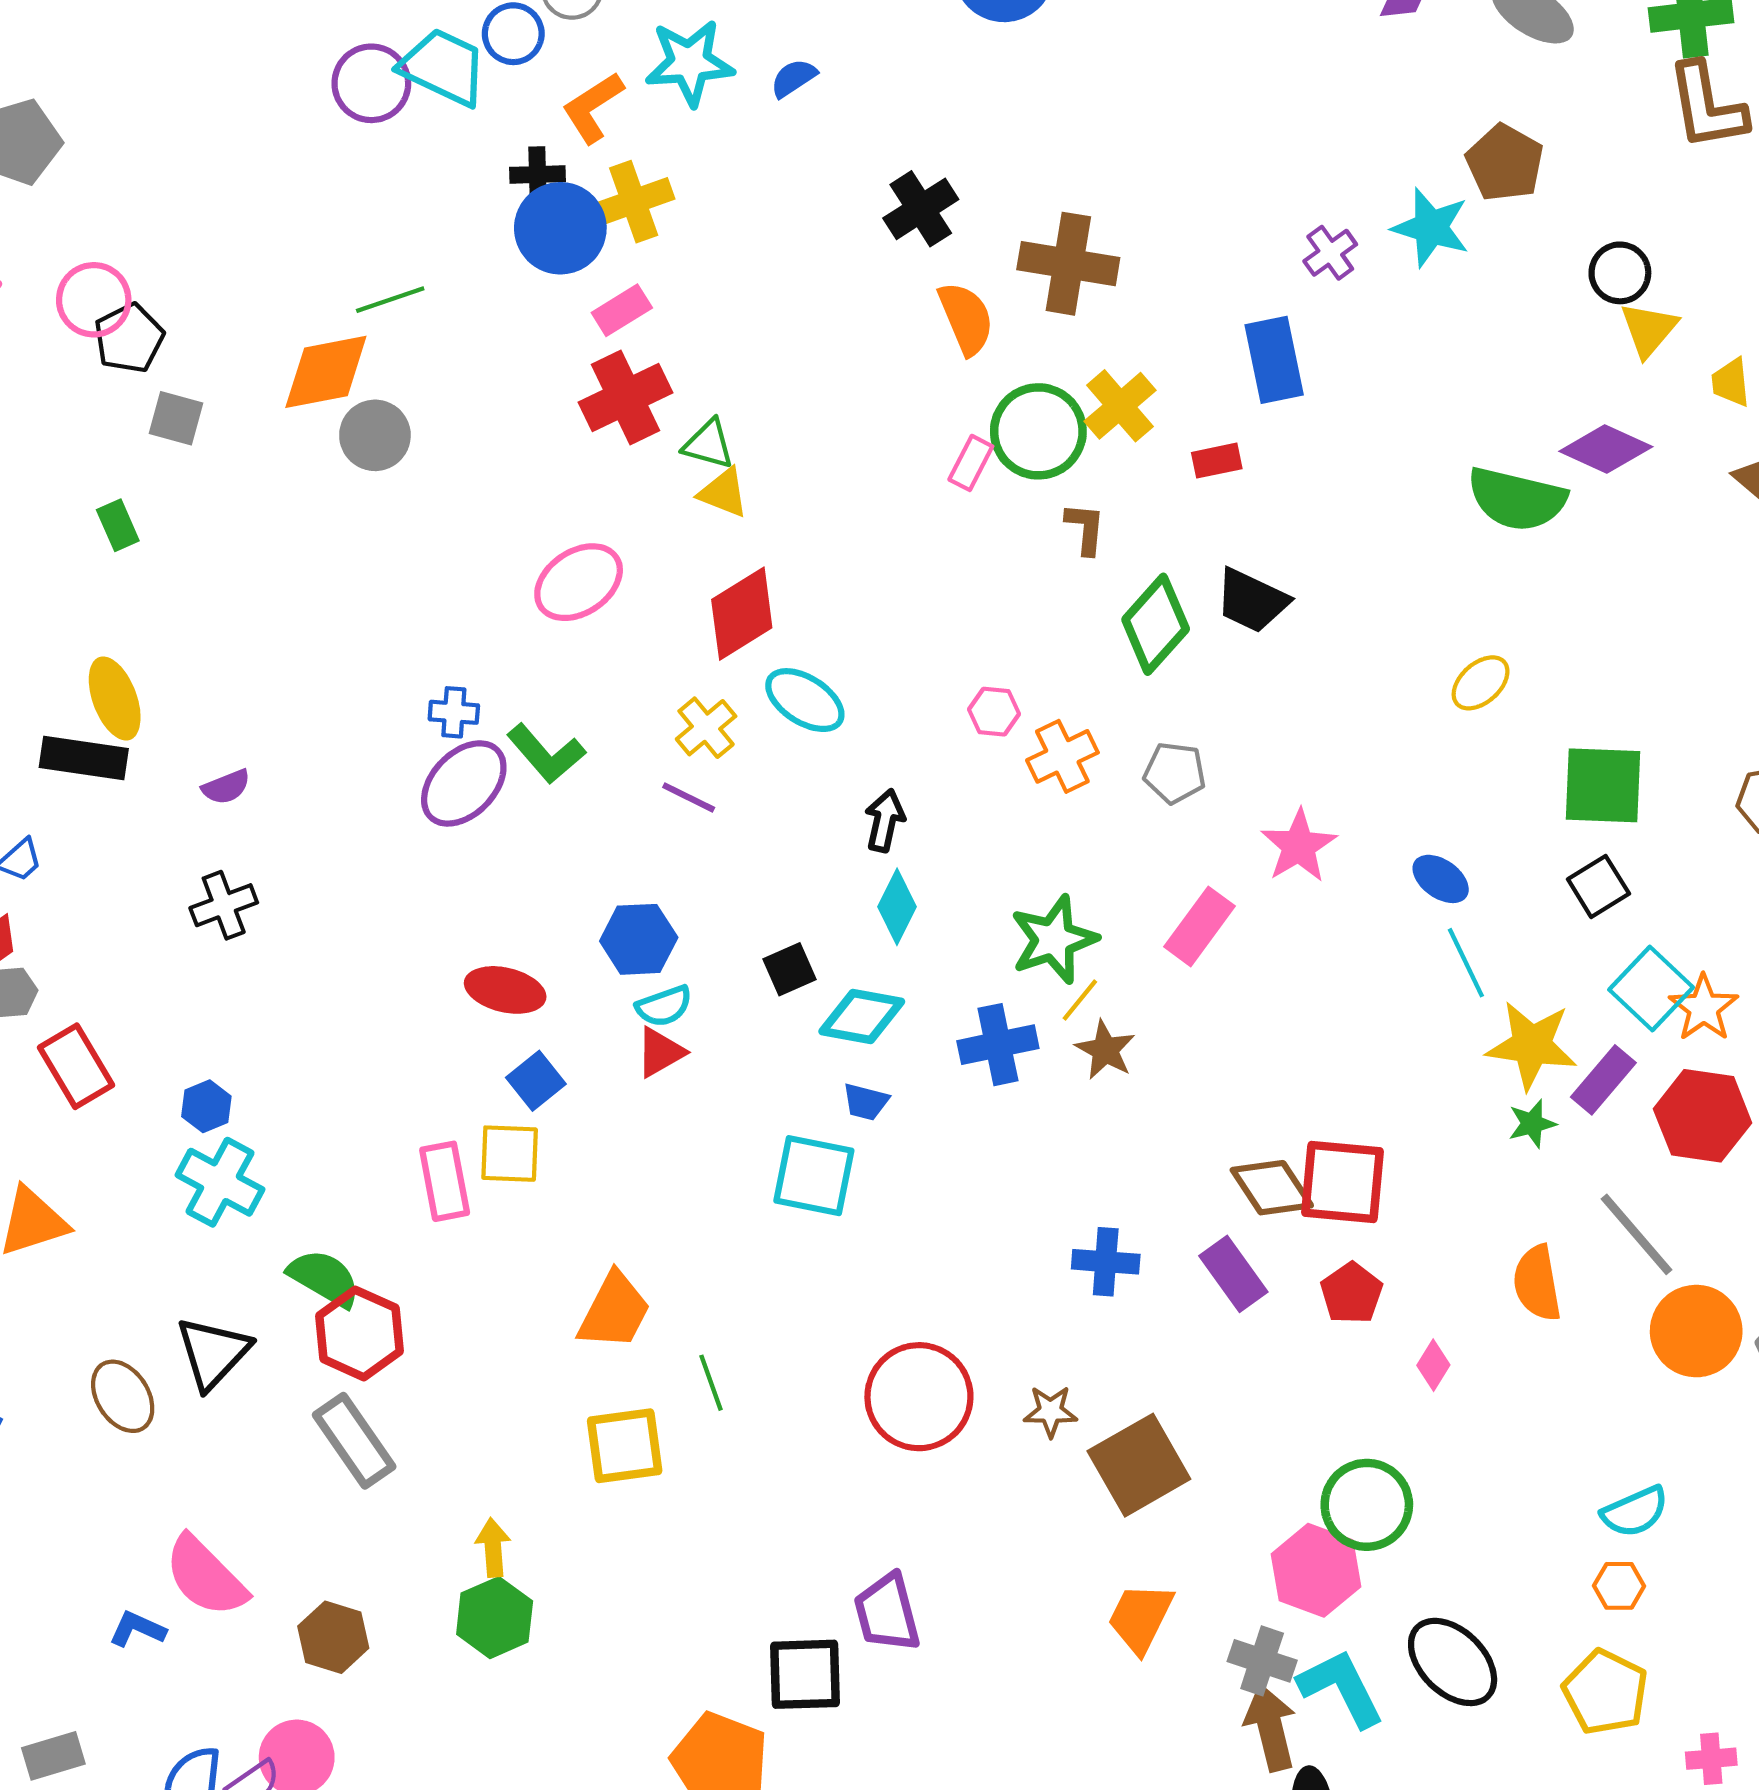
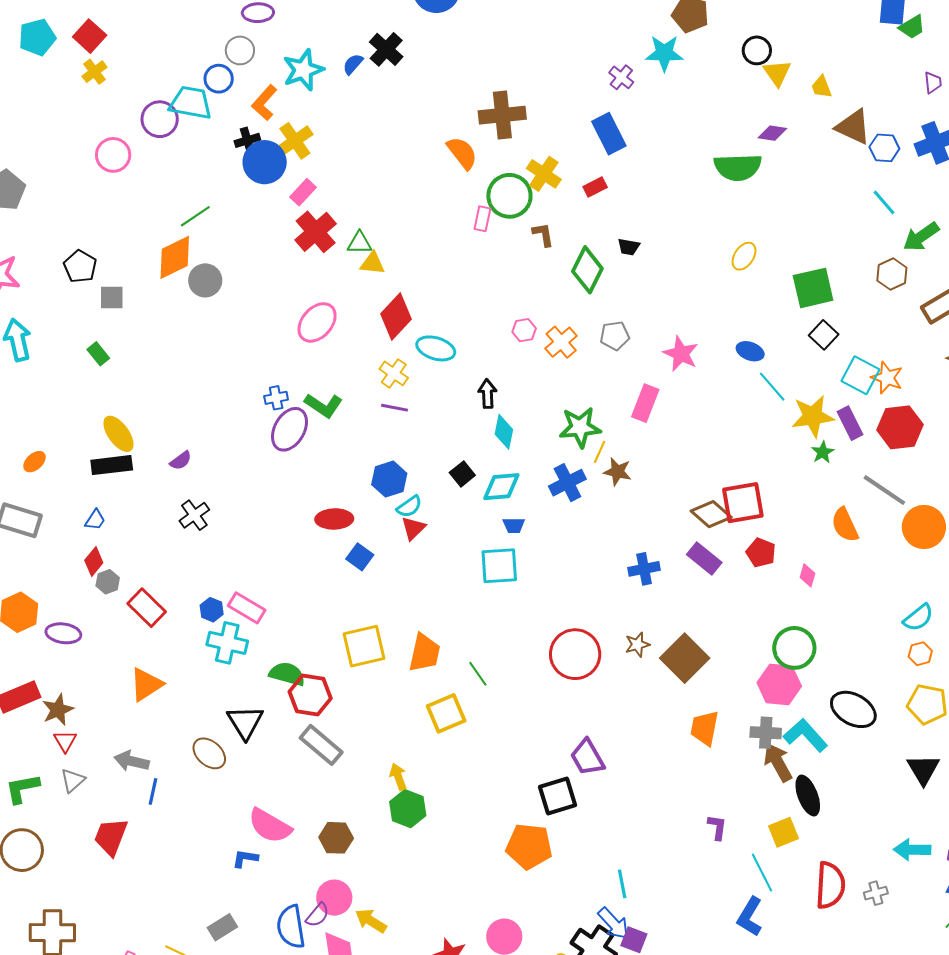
black cross: (921, 209) -> (386, 49), moved
pink circle: (94, 300) -> (113, 155), moved
purple diamond: (1606, 449) -> (772, 133), size x0.7
black trapezoid: (1252, 601) -> (629, 247), size x0.6
green star: (1054, 940) -> (580, 427), turned 30
purple rectangle: (1603, 1080) -> (850, 423), turned -52
yellow square: (510, 1154) -> (364, 646), moved, size x1.4
pink rectangle: (445, 1181) -> (247, 608), moved, turned -33

